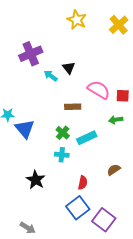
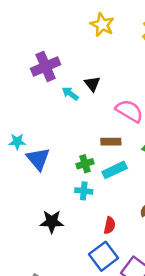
brown rectangle: (73, 107) -> (111, 142), moved
green cross: (63, 133) -> (85, 164), turned 32
black star: (36, 180) -> (52, 222), turned -30

